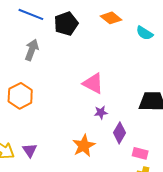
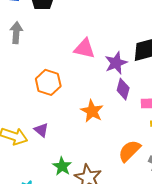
orange hexagon: (20, 96) -> (48, 82), moved
purple star: (101, 112) -> (116, 63), moved, size x1.6

